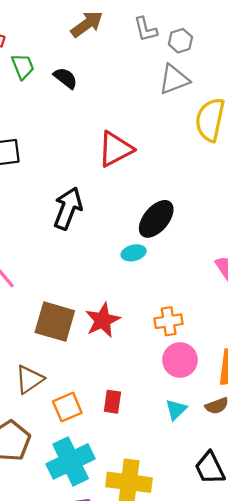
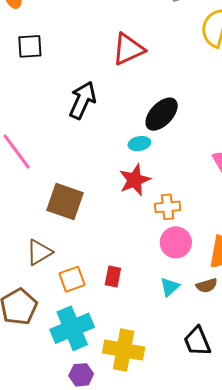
red star: (103, 320) -> (135, 180), moved

